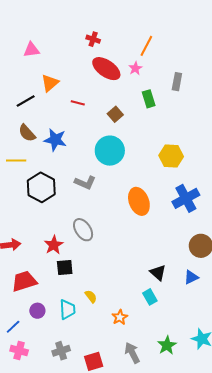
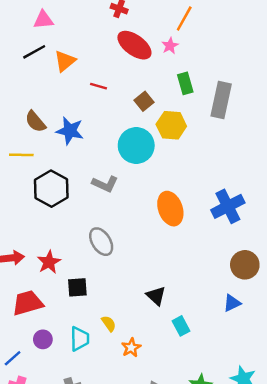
gray rectangle: (177, 82) -> (221, 100), moved, size x1.6
black line: (26, 101) -> (34, 52), moved
yellow hexagon: (171, 156) -> (171, 125), moved
red star: (54, 245) -> (49, 262), moved
black triangle: (158, 273) -> (156, 296), moved
orange star: (120, 317) -> (131, 348), moved

